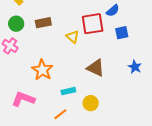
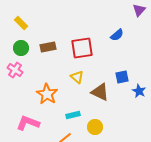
red square: (93, 24) -> (82, 48), moved
blue square: (122, 33) -> (122, 77), moved
yellow triangle: (72, 37) -> (77, 77), moved

